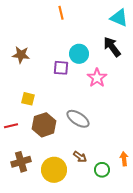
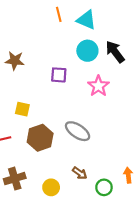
cyan triangle: (119, 18) -> (86, 20), moved
cyan circle: (79, 54) -> (87, 51), moved
yellow circle: (54, 170) -> (51, 187), size x0.6

